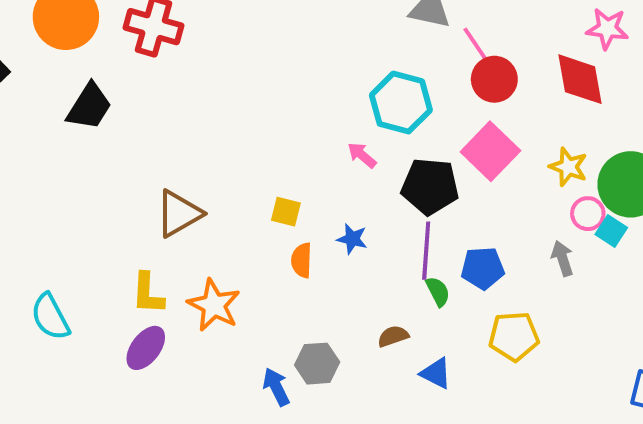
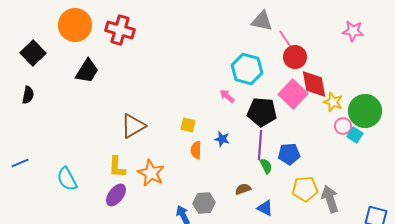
red diamond: (580, 79) -> (314, 84), moved
gray arrow: (562, 258) -> (330, 199), moved, size x1.5

